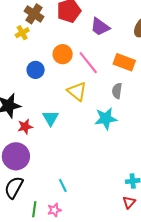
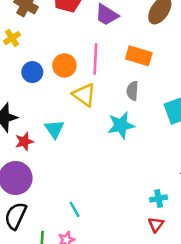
yellow cross: (22, 33) -> (12, 38), moved
orange circle: (63, 54) -> (64, 65), moved
pink line: (88, 63) -> (95, 59), turned 45

